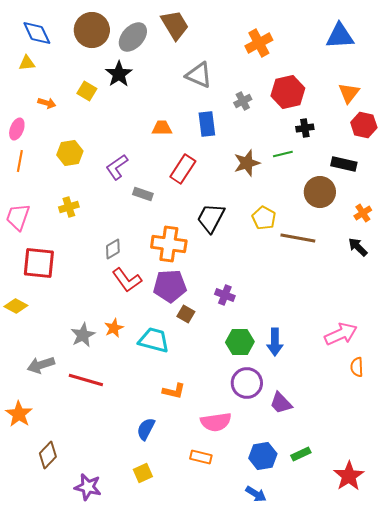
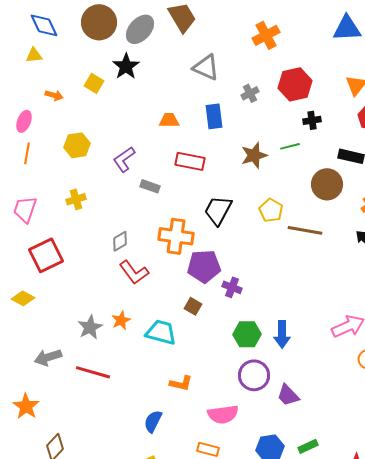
red rectangle: (183, 169) -> (190, 161), turned 68
red square: (39, 263) -> (46, 255), turned -32
purple pentagon: (170, 286) -> (204, 266), moved

